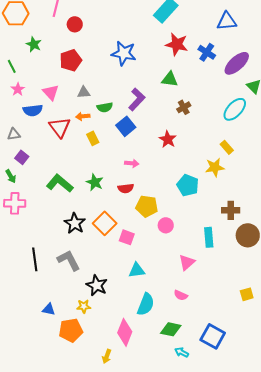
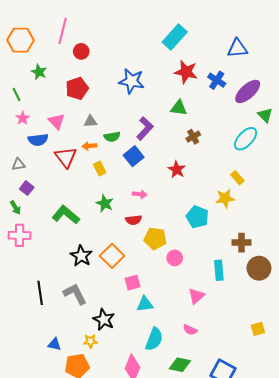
green star: (95, 182) -> (105, 203), moved
pink square: (127, 237) -> (133, 283), moved, turned -35

